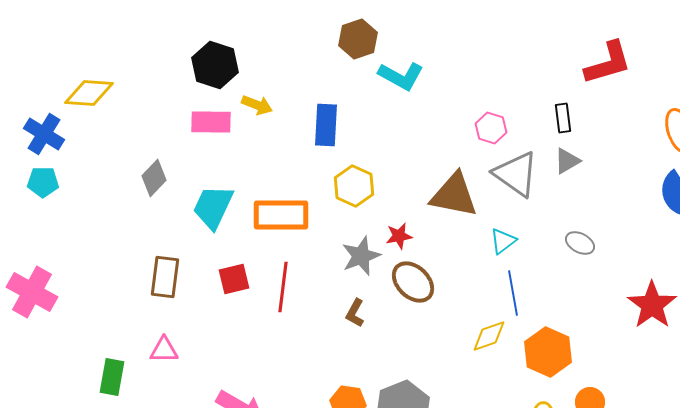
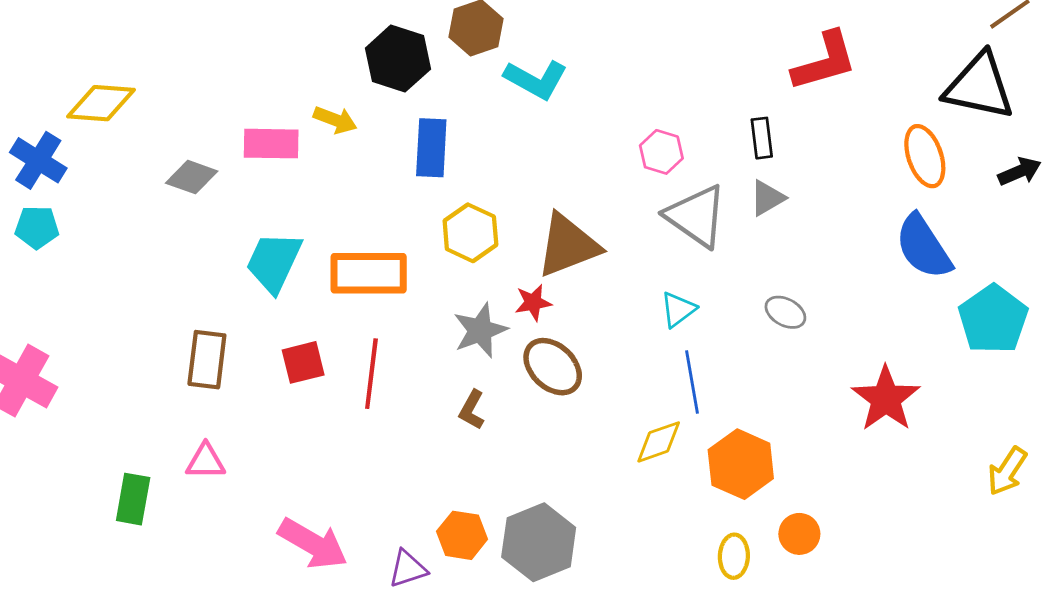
black hexagon: (215, 65) -> (398, 59), moved
gray diamond: (154, 178) -> (192, 177), moved, turned 66
brown triangle: (454, 195) -> (568, 245), moved, turned -32

